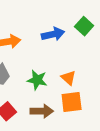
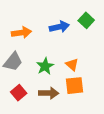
green star: (37, 80) -> (45, 66), turned 30

